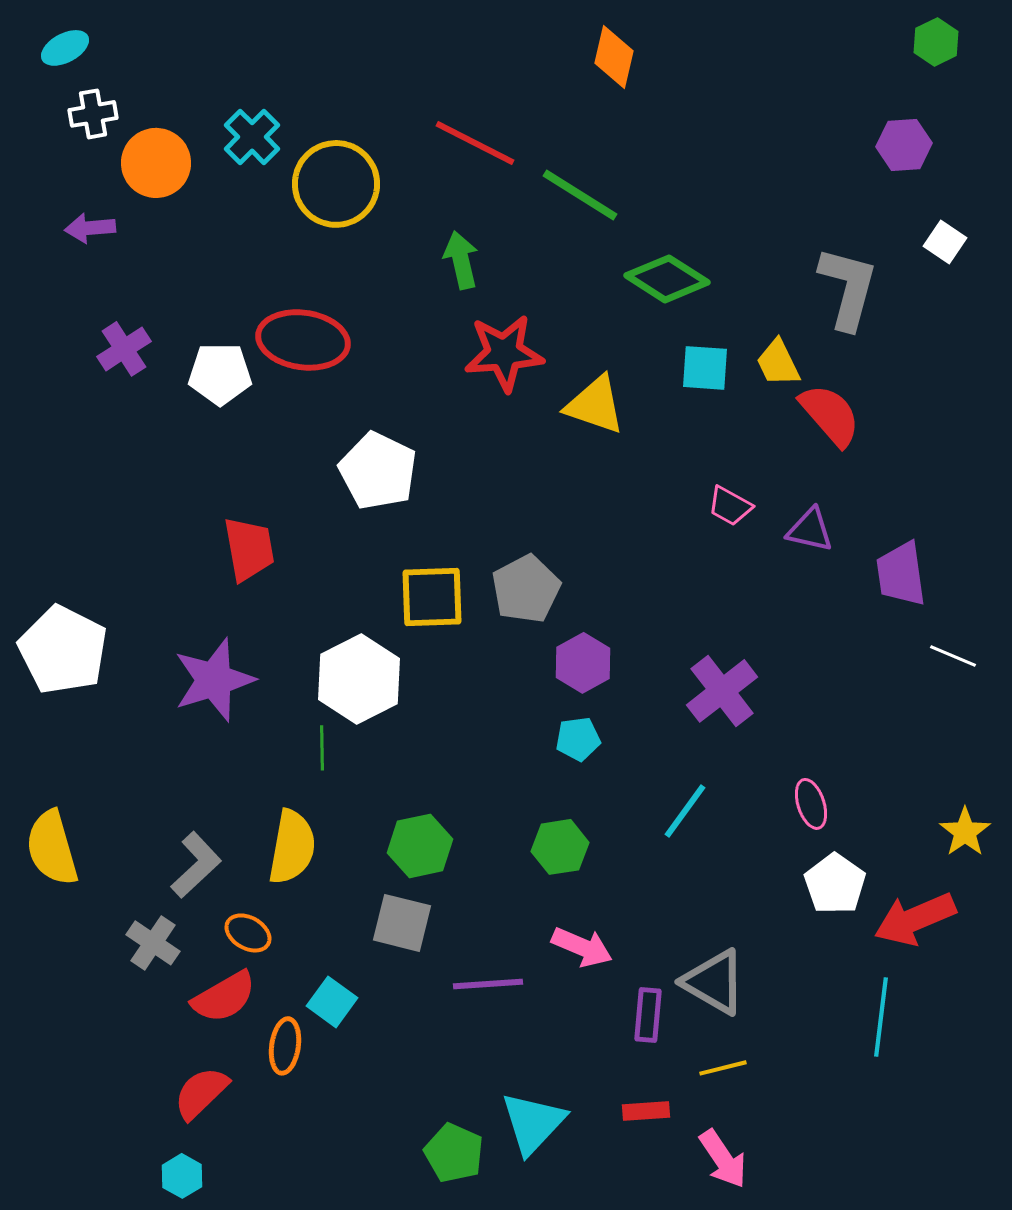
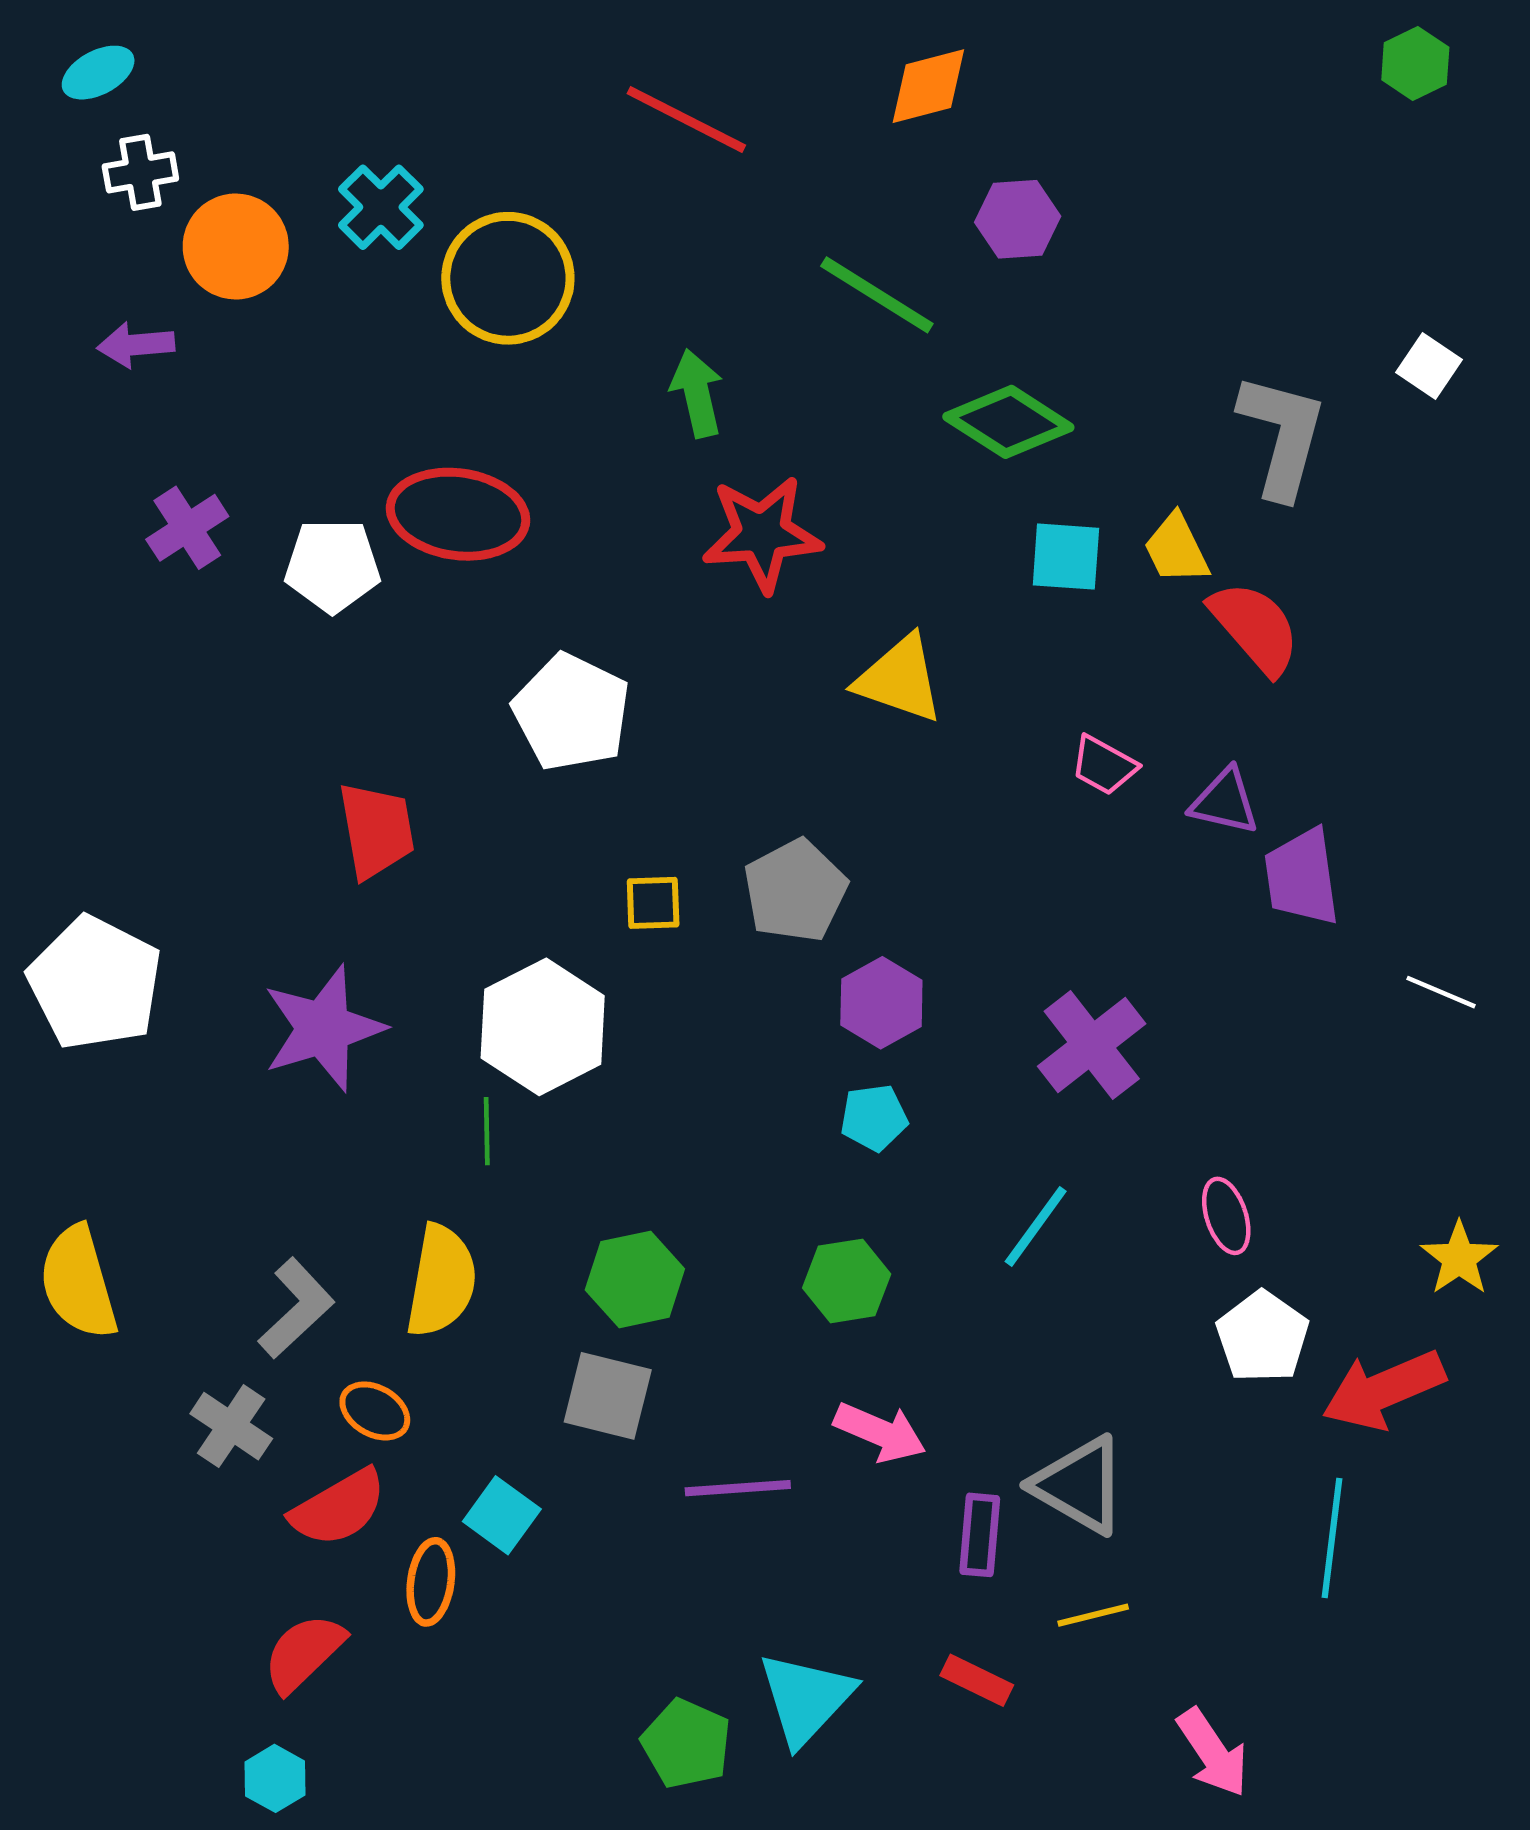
orange diamond: (614, 57) -> (928, 86), turned 62
red line: (475, 143) -> (686, 119), moved
purple hexagon: (904, 145) -> (1018, 219), moved
yellow triangle: (595, 405) -> (900, 679), moved
purple trapezoid: (901, 574) -> (1302, 877), moved
yellow square: (432, 597) -> (653, 903), size x0.6
red rectangle: (646, 1111) -> (977, 1680), turned 30
pink arrow: (723, 1159) -> (1213, 1753), moved

